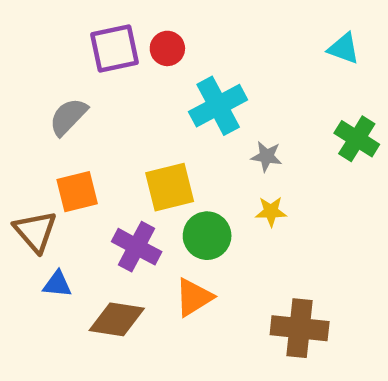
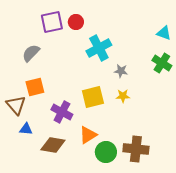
cyan triangle: (344, 48) -> (164, 33), moved
yellow square: (170, 187) -> (93, 97), moved
green circle: (207, 236) -> (106, 152), moved

